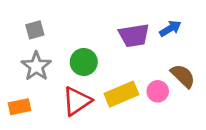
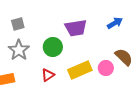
purple trapezoid: (134, 35) -> (76, 28), moved
red triangle: (77, 101) -> (48, 75), size x0.6

